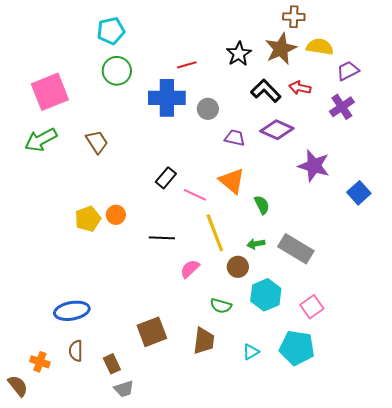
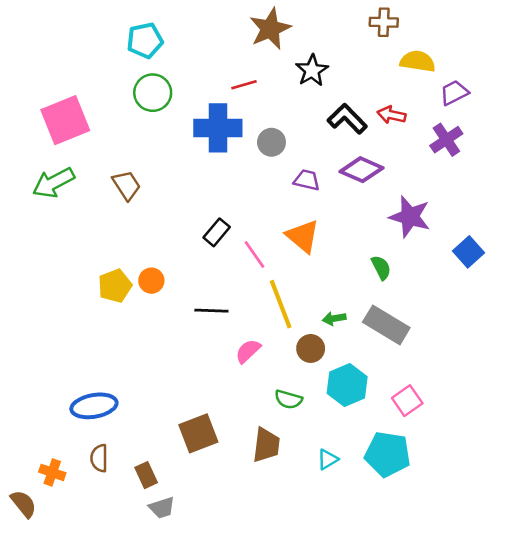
brown star: (281, 49) -> (270, 29), moved
pink line: (195, 195) -> (254, 254), turned 30
green semicircle: (262, 205) -> (381, 268), moved

